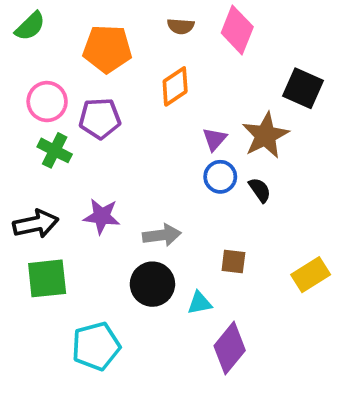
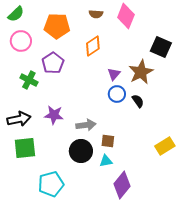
pink circle: (47, 102) -> (21, 41), moved
purple pentagon: (100, 118) -> (53, 63), turned -30
brown square: (233, 261) -> (108, 141), moved

